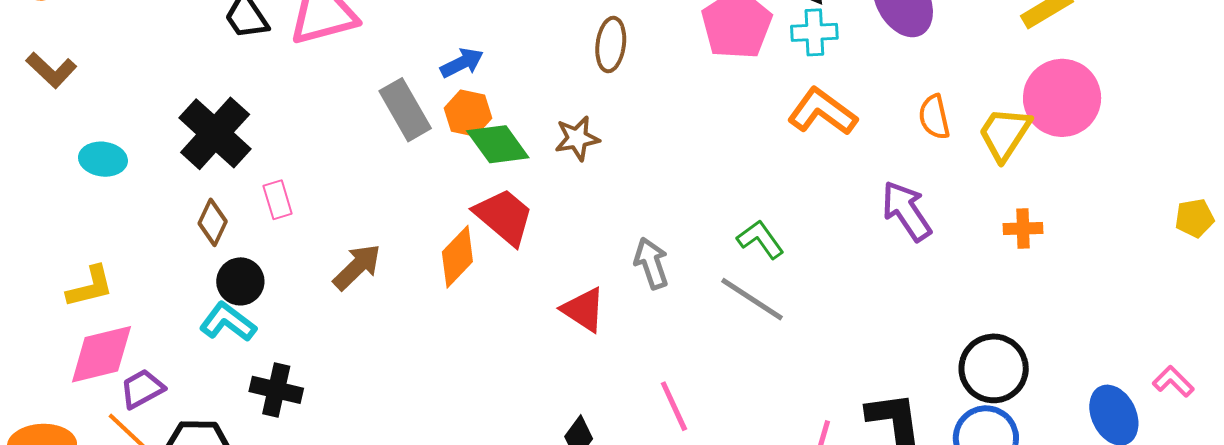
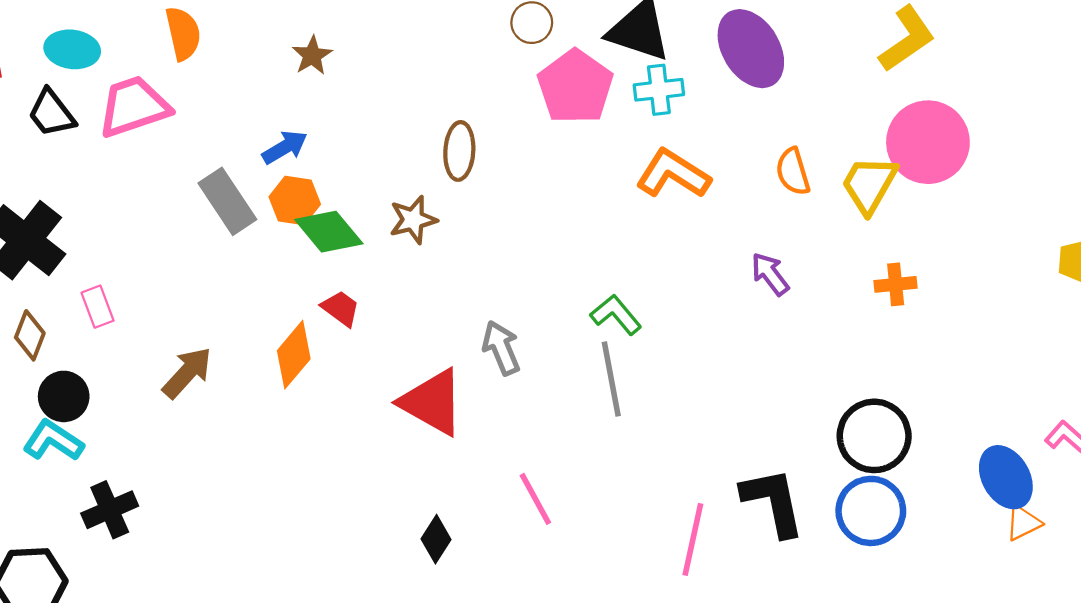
brown ellipse: (611, 45) -> (459, 151), moved
purple arrow: (907, 211) -> (770, 274), size x0.7
red trapezoid: (504, 217) -> (341, 308), size x0.6
gray line: (752, 299) -> (611, 379), turned 50
red triangle: (584, 310) -> (432, 402), size x1.4
black cross: (276, 390) -> (110, 510), turned -33

